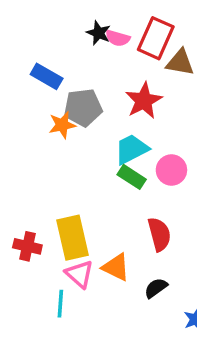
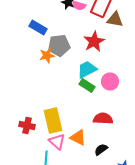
red semicircle: (159, 234) -> (103, 118), turned -72

